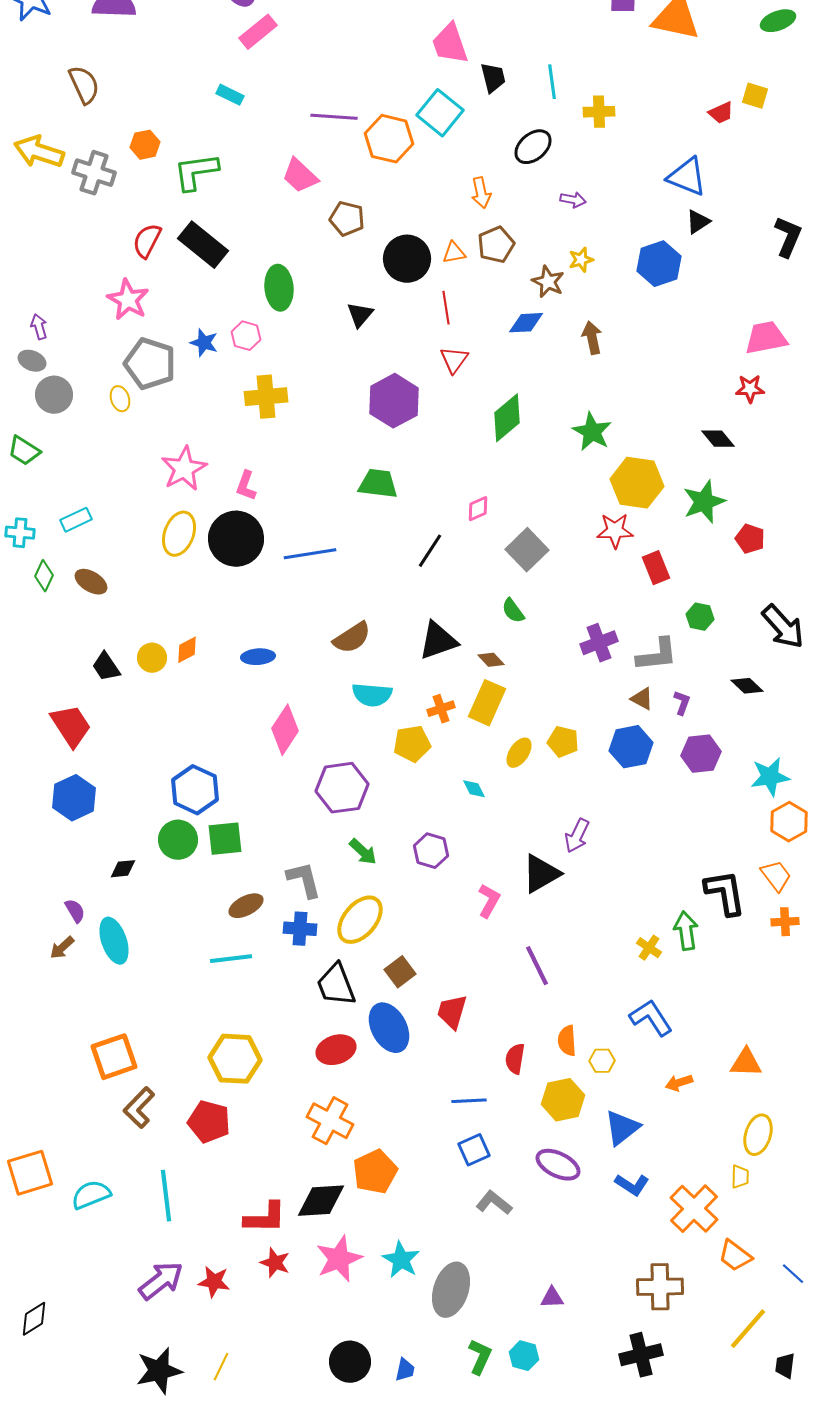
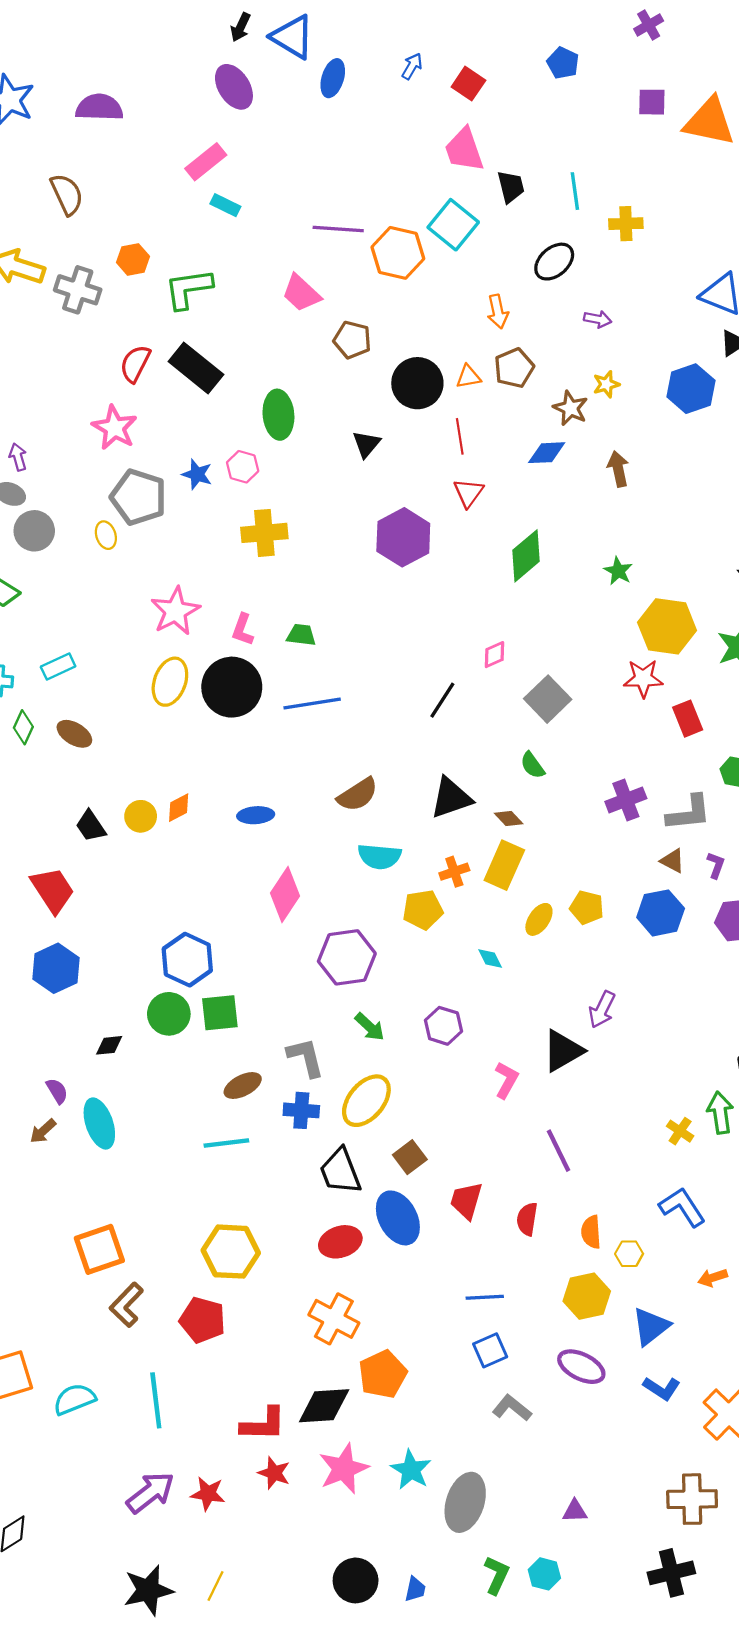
pink rectangle: (258, 32) -> (206, 162), moved
green star: (592, 432) -> (618, 571), size x0.7
green trapezoid: (378, 484) -> (301, 635), moved, size x0.7
red semicircle: (515, 1059) -> (527, 1219), moved

